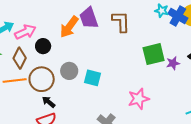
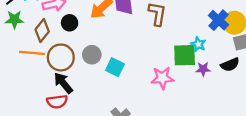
cyan star: (162, 11) -> (198, 44), moved
pink star: (139, 99) -> (162, 78), moved
black arrow: (49, 102) -> (63, 83), size x1.5

